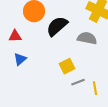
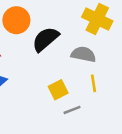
yellow line: (95, 88) -> (93, 83), moved

